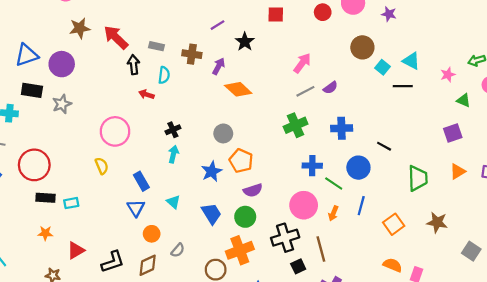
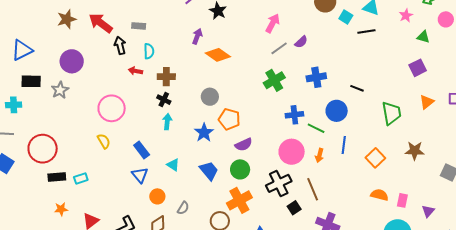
brown cross: (192, 54) -> (166, 77), moved
purple circle: (62, 64) -> (72, 61), moved
black cross: (173, 130) -> (164, 100), turned -32

